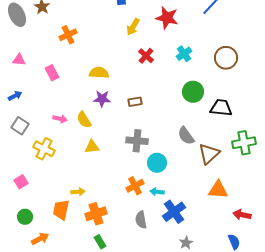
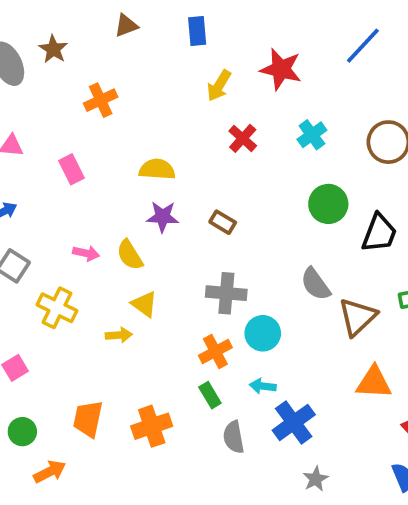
brown rectangle: (135, 102) -> (223, 222), turned 40
black trapezoid: (221, 108) -> (379, 233), turned 105
yellow triangle: (92, 147) -> (144, 304), turned 42
orange cross: (135, 186) -> (215, 351), moved
yellow arrow: (78, 192) -> (119, 335), moved
green rectangle: (100, 242) -> (210, 395), moved

